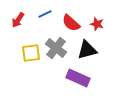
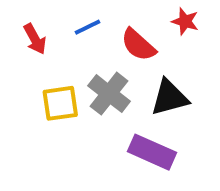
red arrow: (18, 20) -> (35, 39), turned -63
red star: (97, 24) -> (185, 21), moved

